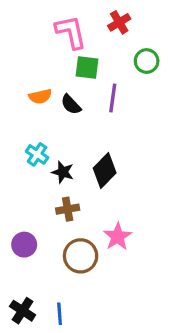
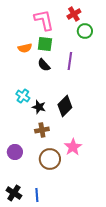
green circle: (147, 61) -> (85, 31), moved
green square: (87, 67) -> (45, 44), moved
orange semicircle: (40, 96) -> (25, 48), moved

